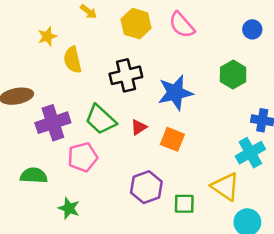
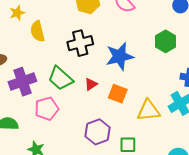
yellow triangle: (225, 187) -> (148, 111), moved, turned -40

